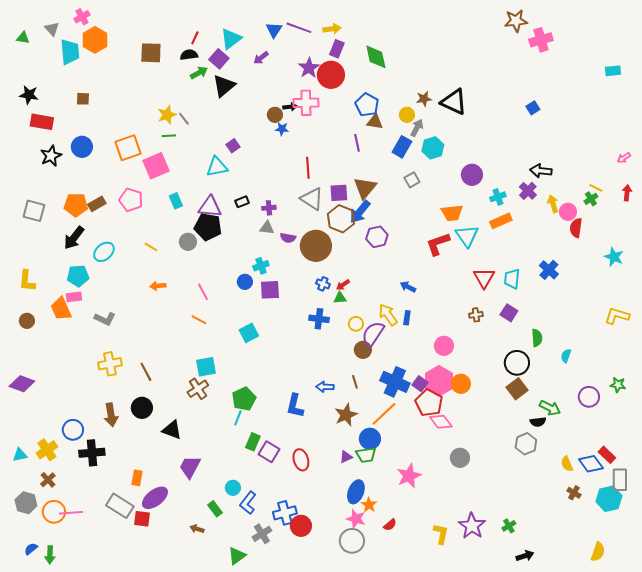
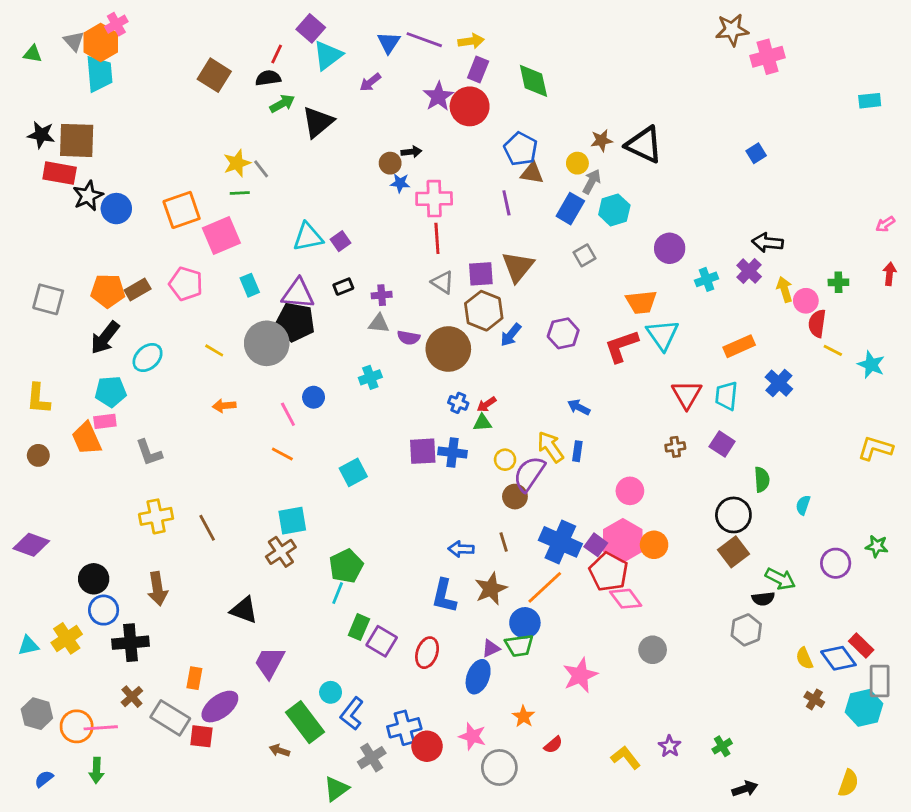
orange hexagon: (95, 40) -> (101, 43), moved
brown square: (151, 53) -> (214, 75), turned 30
purple square: (219, 59) -> (311, 28), moved
brown square: (83, 99) -> (77, 140), moved, size x2.0
pink cross: (306, 103) -> (434, 199), moved
purple square: (233, 146) -> (340, 241), moved
black star: (51, 156) -> (88, 196), moved
yellow line: (596, 188) -> (833, 350), moved
gray triangle: (312, 199) -> (443, 282), size x0.7
green cross: (591, 199) -> (838, 282), turned 32
blue arrow: (360, 212) -> (511, 335), moved, size x0.7
orange rectangle: (501, 221) -> (739, 346), moved
purple hexagon: (377, 237) -> (563, 333), moved
gray circle: (188, 242) -> (267, 343), size x1.8
blue circle: (245, 282) -> (314, 397), moved
purple square: (270, 290) -> (423, 451), moved
gray L-shape: (105, 319) -> (149, 453), turned 45
blue L-shape: (295, 406) -> (444, 596), moved
black circle: (142, 408) -> (94, 579), moved
red ellipse: (301, 460) -> (427, 653), turned 35
brown cross: (48, 480) -> (132, 697), moved
blue ellipse: (356, 492) -> (478, 677), moved
green rectangle: (215, 509) -> (305, 722), size x1.8
pink star: (356, 519) -> (472, 736), moved
purple star: (472, 526) -> (670, 746), size x0.6
yellow L-shape: (441, 534) -> (626, 758), turned -50
green arrow: (50, 555) -> (96, 770), moved

